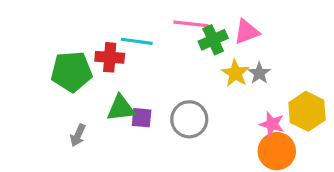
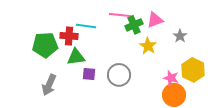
gray star: (259, 73) -> (180, 36), moved
green triangle: (121, 108) -> (76, 57), moved
gray arrow: (78, 135) -> (49, 85), size x1.5

